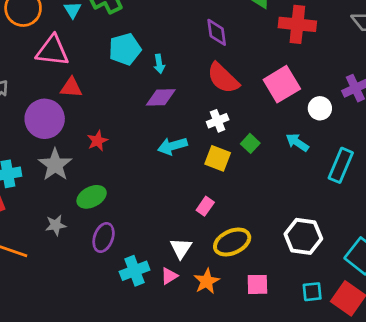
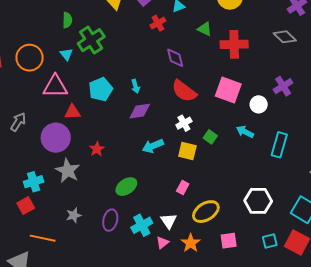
cyan pentagon: (125, 49) -> (101, 89), moved
pink square: (282, 84) -> (228, 90), turned -32
green ellipse: (92, 197) -> (126, 187), moved
cyan cross: (135, 271) -> (142, 225), moved

